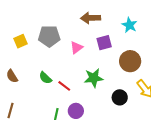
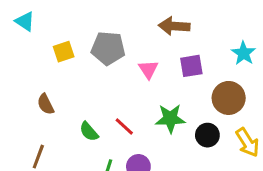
cyan star: (129, 25) -> (244, 53), moved
pink triangle: (76, 48) -> (148, 69), turned -32
green semicircle: (45, 78) -> (89, 131), moved
black circle: (120, 97) -> (207, 135), moved

